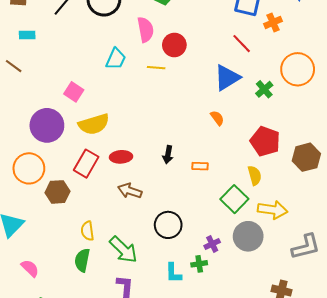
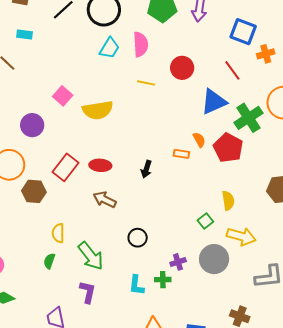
red circle: (174, 45) -> (182, 68), moved
cyan trapezoid: (116, 59) -> (109, 48), moved
green cross: (264, 89) -> (249, 118), size x1.6
yellow semicircle: (94, 124) -> (98, 110), moved
purple circle: (47, 125) -> (32, 125), size x0.7
red pentagon: (265, 141) -> (228, 148), moved
orange rectangle: (200, 166) -> (181, 154), moved
green square: (234, 199) -> (205, 221), size x0.6
black circle: (168, 225) -> (138, 238), size x0.7
green semicircle: (82, 260) -> (49, 261), size x0.7

